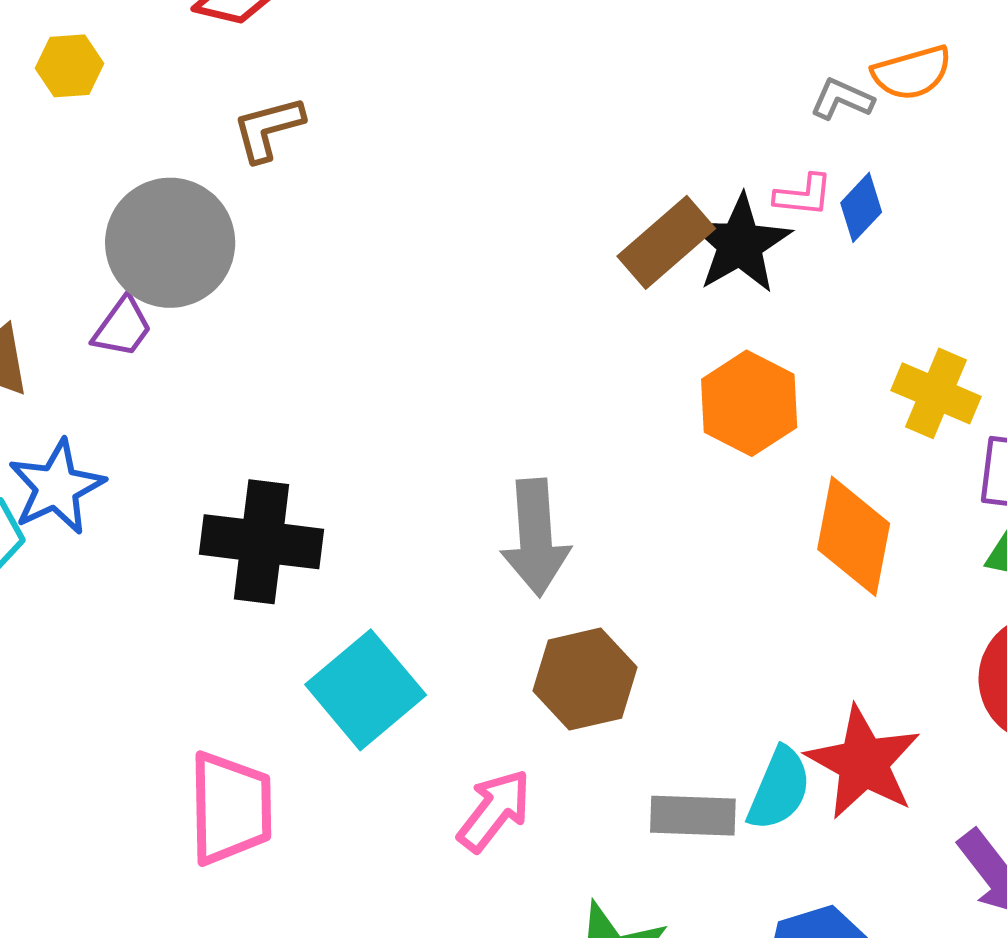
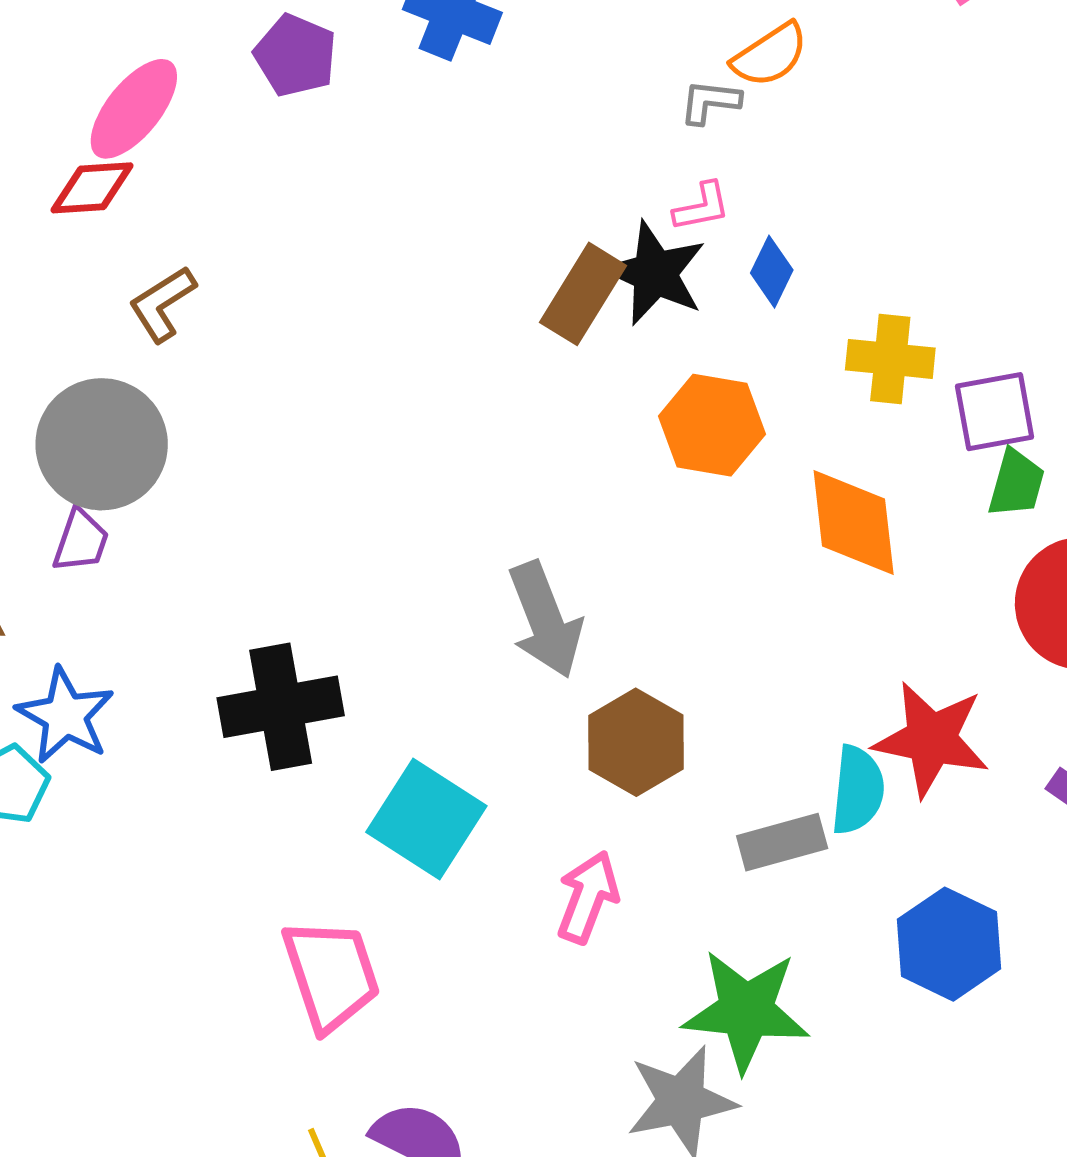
blue diamond: (861, 207) -> (772, 272), moved

